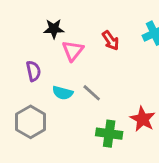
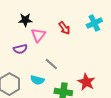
purple semicircle: (33, 71) -> (20, 49), moved, turned 88
cyan semicircle: (63, 93) -> (37, 80), moved

